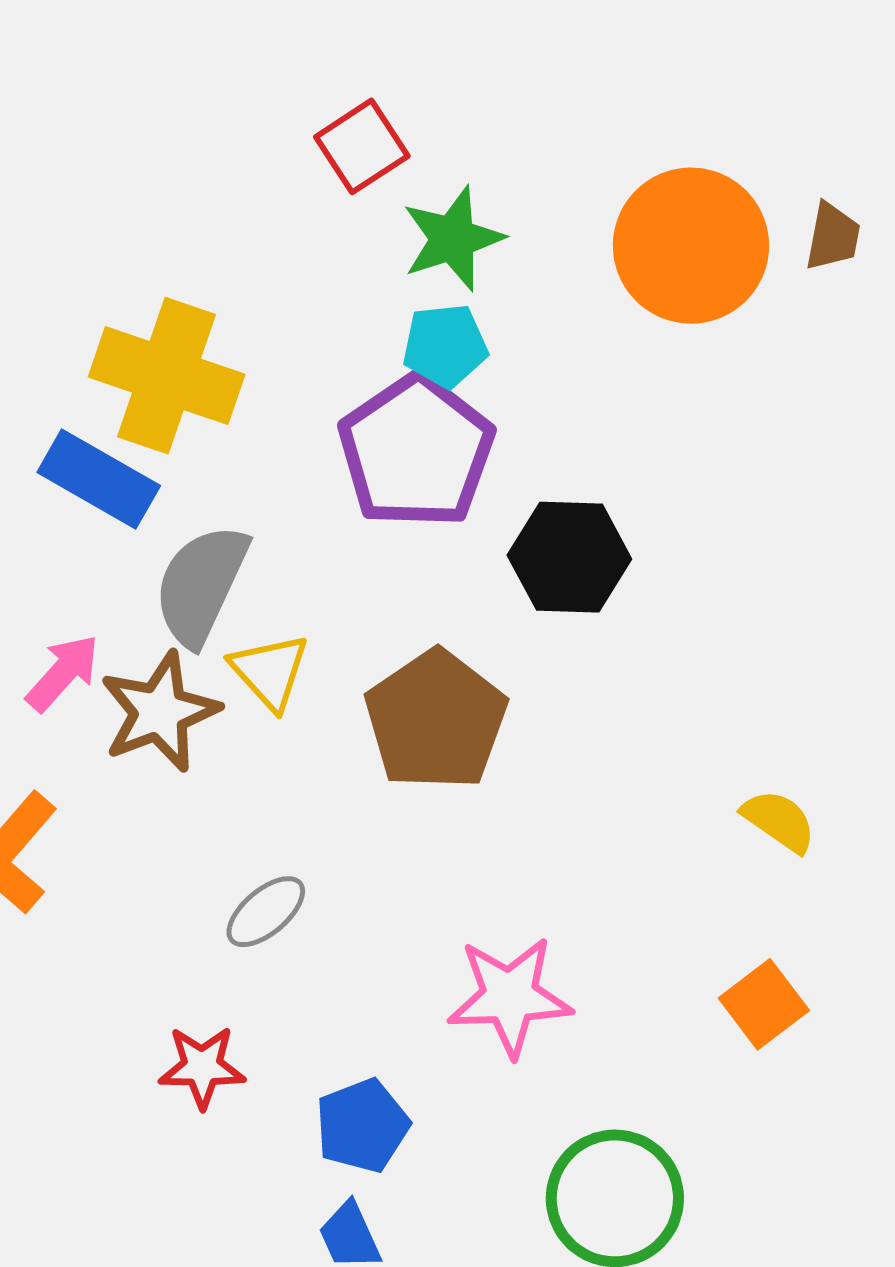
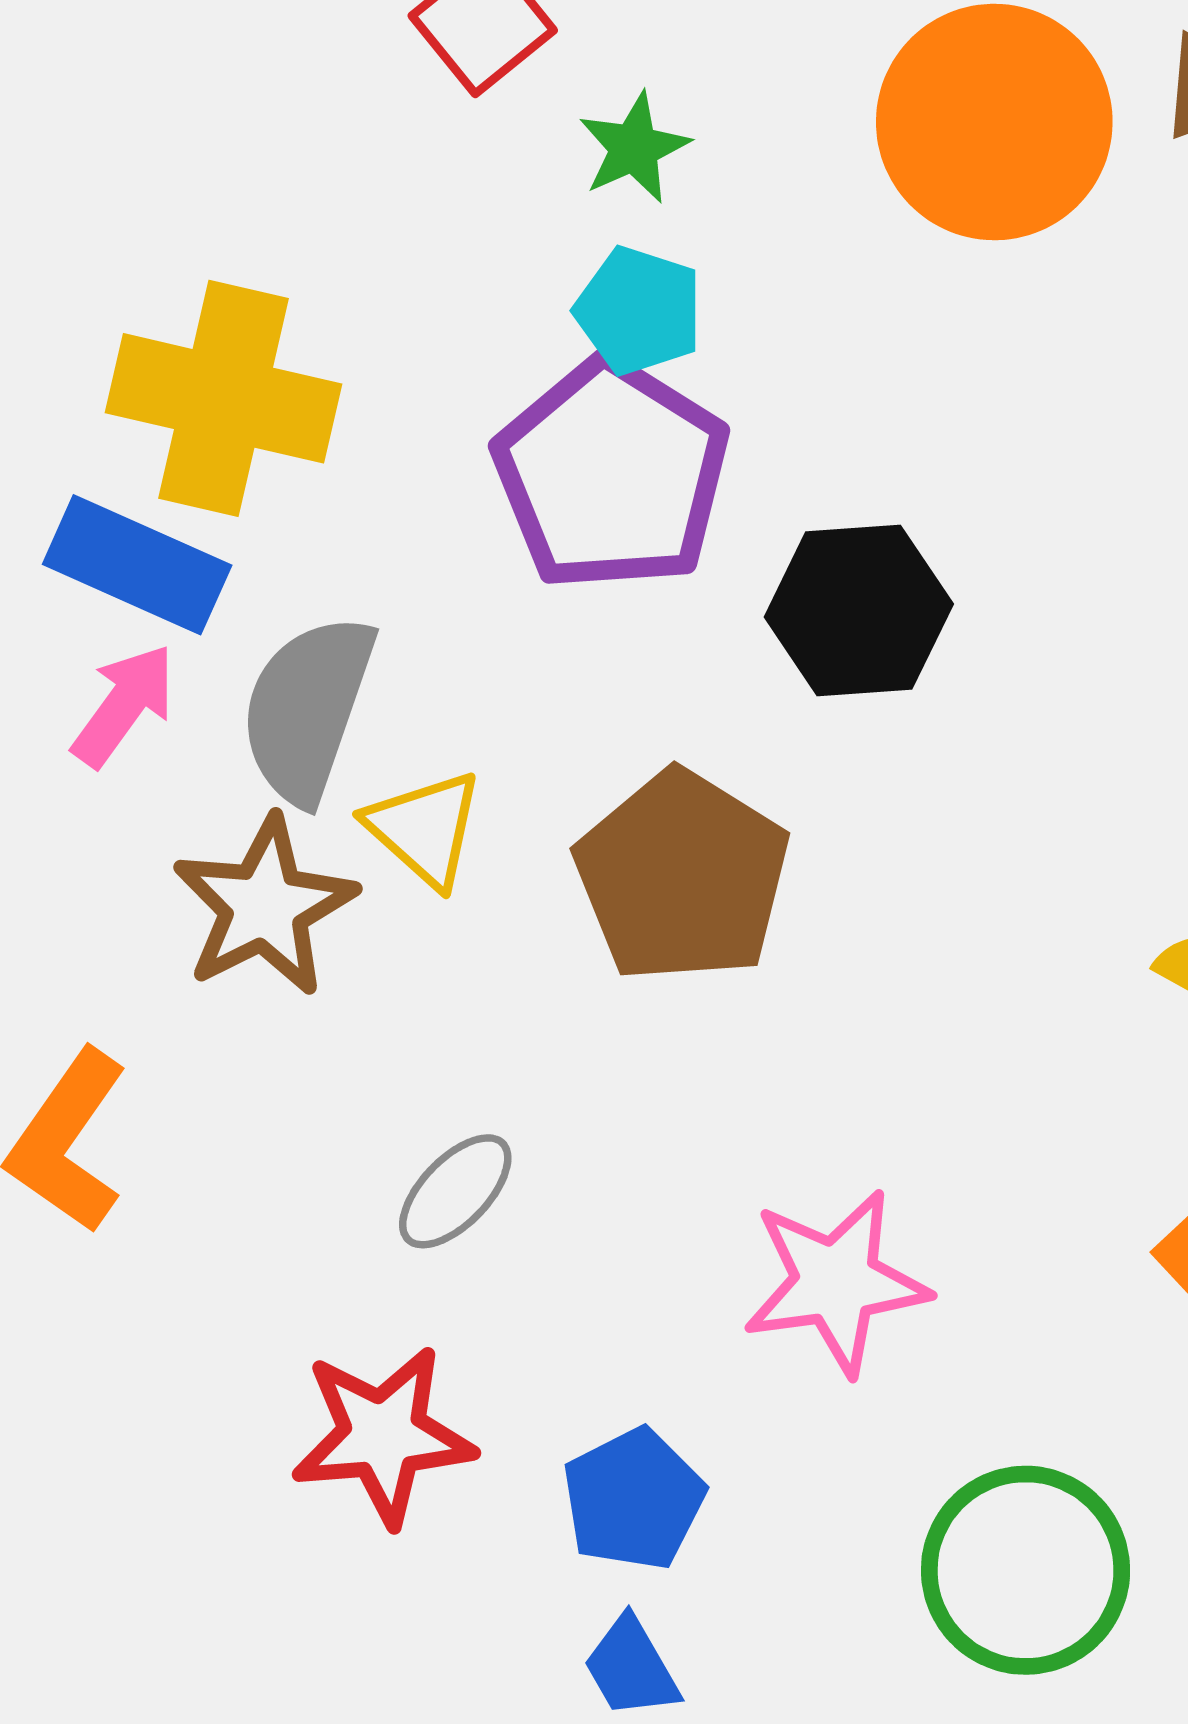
green star: (453, 239) -> (634, 148), size x0.7
cyan pentagon: (445, 346) -> (639, 311), turned 30
pink arrow: (63, 673) -> (124, 705), moved
red star: (202, 1067) -> (383, 1435), size x1.4

